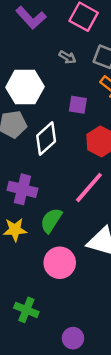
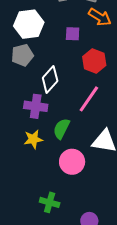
white diamond: (46, 138) -> (50, 79), moved

